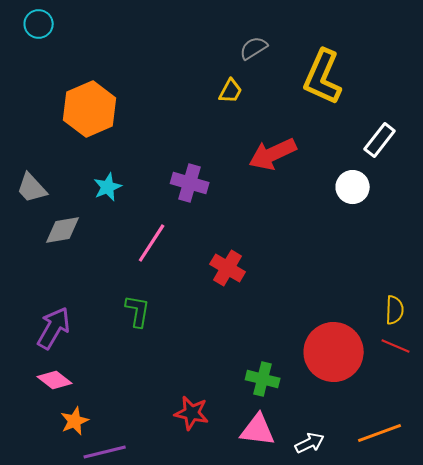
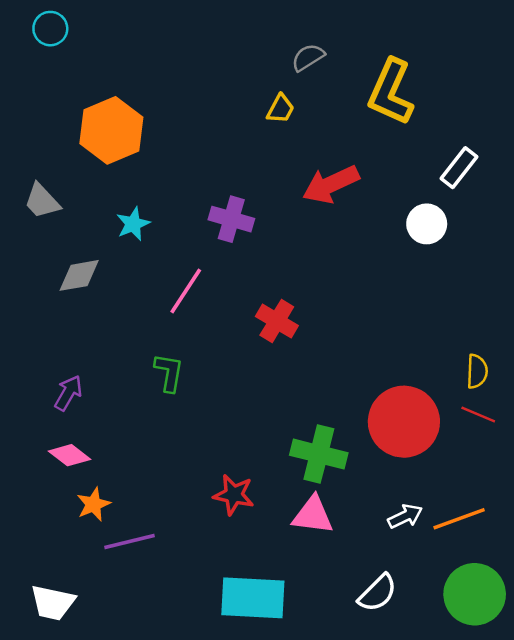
gray trapezoid: (32, 188) -> (42, 201), moved
purple arrow: (54, 328) -> (68, 393), size x0.7
green cross: (263, 379) -> (319, 454), size x1.4
white arrow: (310, 443) -> (405, 516), moved

